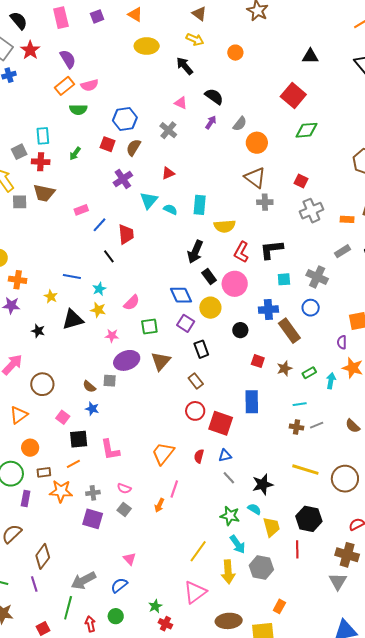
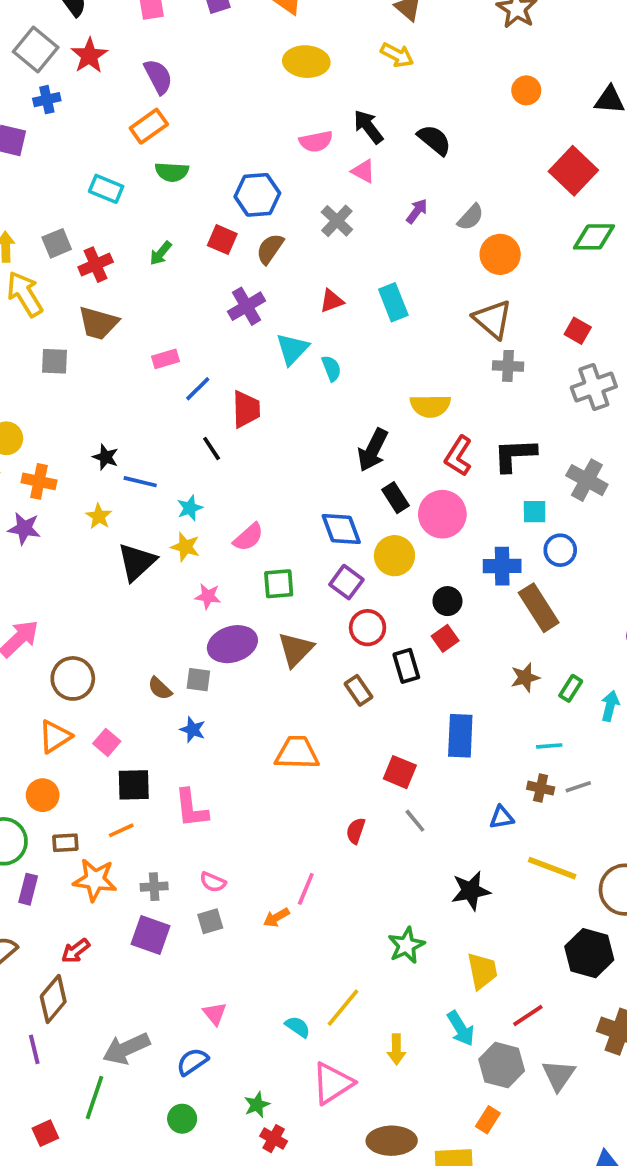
orange circle: (235, 53) -> (526, 90), moved
black arrow: (185, 66) -> (368, 127), moved
pink semicircle: (90, 85) -> (316, 141), moved
black semicircle: (214, 96) -> (434, 140), moved
cyan rectangle: (43, 136) -> (106, 189), moved, turned -66
red cross: (41, 162) -> (96, 265), turned -30
gray square: (20, 202) -> (55, 361), moved
cyan rectangle: (200, 205) -> (393, 302), moved, turned -30
cyan semicircle: (170, 209) -> (331, 368), turned 40
gray cross: (317, 277) -> (587, 480), moved
blue circle: (311, 308) -> (560, 550), moved
black triangle: (73, 320) -> (137, 562), turned -30
black star: (38, 331) -> (106, 457), moved
black rectangle: (201, 349) -> (406, 666), moved
red square: (258, 361) -> (445, 638), moved, turned 32
green rectangle: (309, 373) -> (571, 688), turned -32
blue star: (92, 409) -> (193, 730), moved
red circle: (195, 411) -> (368, 628), moved
orange triangle: (19, 415) -> (55, 736), moved
red square: (221, 423) -> (400, 772), size x0.7
orange trapezoid: (163, 453) -> (297, 753), moved, turned 50
blue triangle: (225, 456) -> (502, 817), moved
gray line: (229, 478) -> (415, 821), moved
orange arrow: (159, 505) -> (276, 917), turned 32
gray square: (124, 509) -> (210, 921), turned 32
cyan semicircle: (254, 509) -> (298, 1027), moved
green star: (230, 516) -> (406, 945), turned 30
black hexagon: (309, 519) -> (589, 953), moved
cyan arrow: (238, 544) -> (461, 1028), moved
red line: (297, 549) -> (528, 1016), turned 54
gray hexagon: (261, 567) -> (502, 1065), moved
yellow arrow: (228, 572) -> (396, 1049), size x0.7
gray triangle: (338, 581) -> (559, 1075), moved
red arrow: (90, 624) -> (76, 951), moved, turned -119

